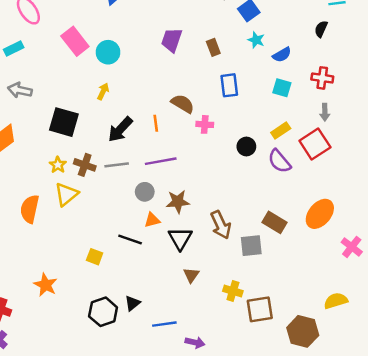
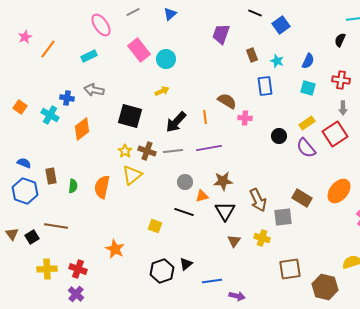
purple trapezoid: (172, 40) -> (221, 34), moved
cyan star: (256, 40) -> (277, 61), moved
blue semicircle: (282, 55) -> (308, 61), turned -35
yellow arrow: (103, 91) -> (162, 91), turned 40
gray circle: (145, 192) -> (185, 182), moved
yellow cross: (233, 291) -> (262, 238), moved

